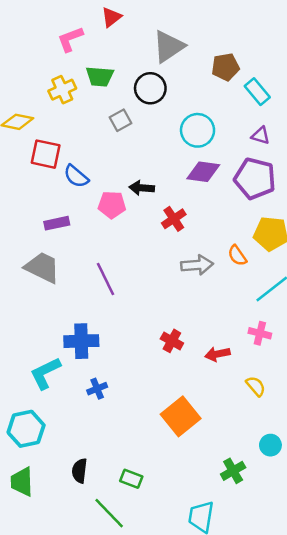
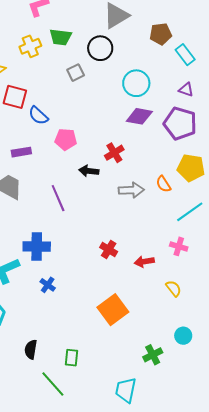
black arrow: (142, 188) -> (89, 171), moved
blue cross: (97, 389) -> (48, 285), turned -35
green rectangle: (131, 479) -> (72, 358), turned 72

